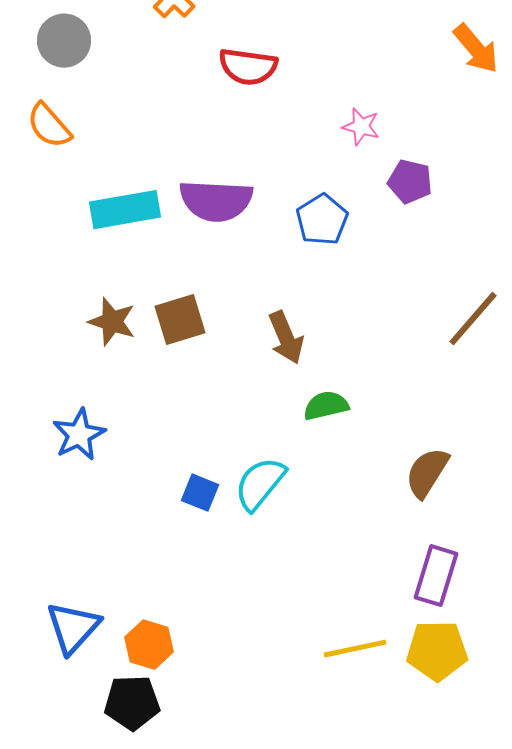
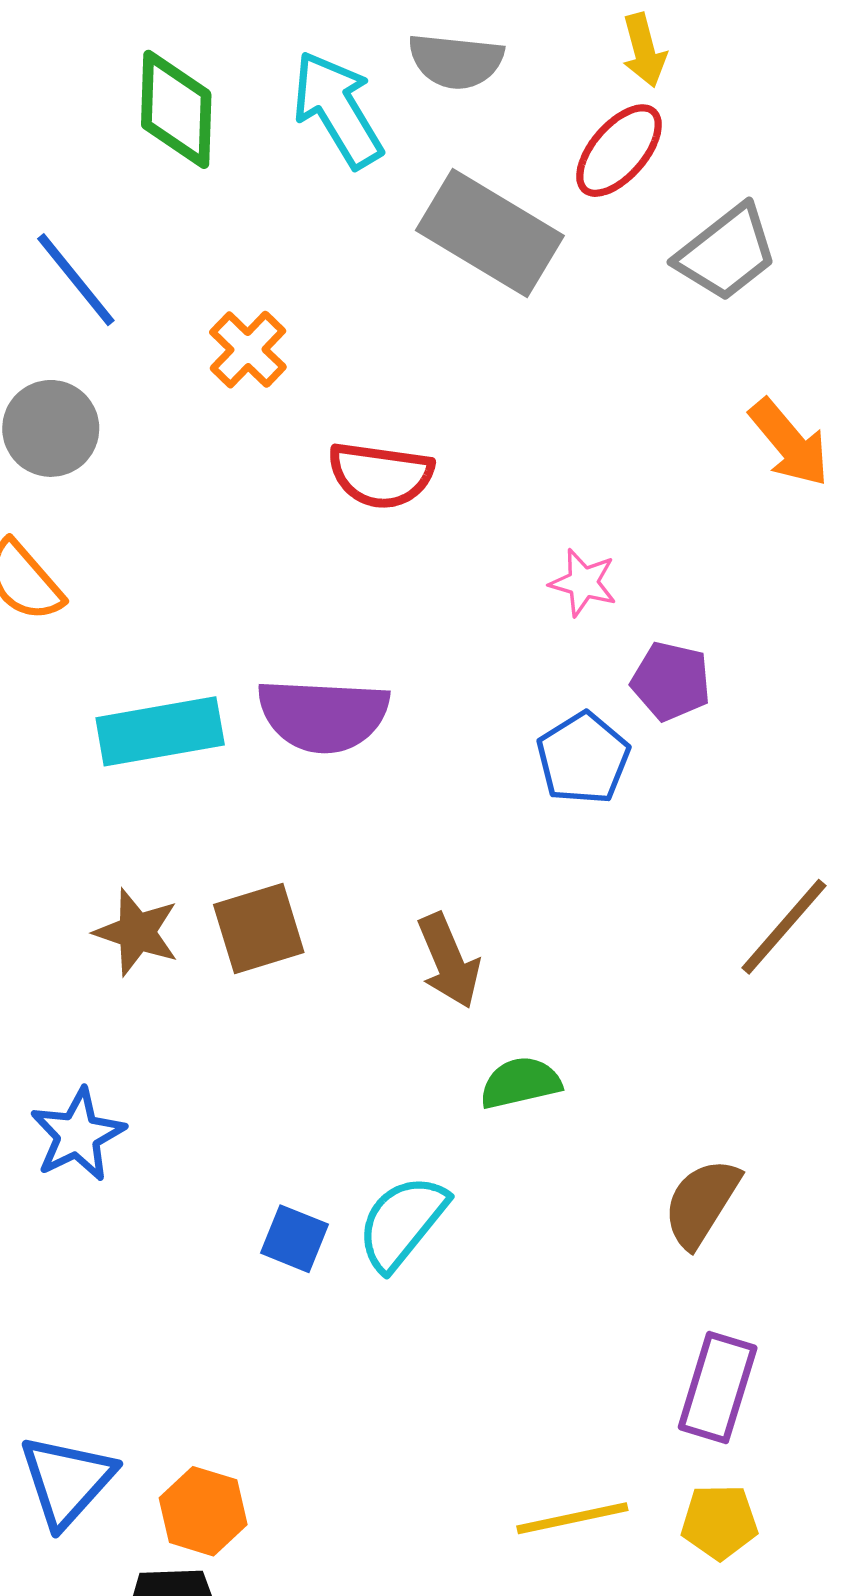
blue pentagon: (322, 220) -> (583, 758), moved
yellow pentagon: (437, 651) -> (719, 1522), size x0.7

